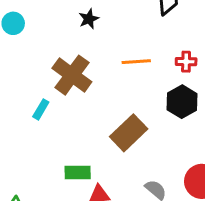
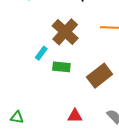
green rectangle: (78, 173) -> (61, 67), moved

